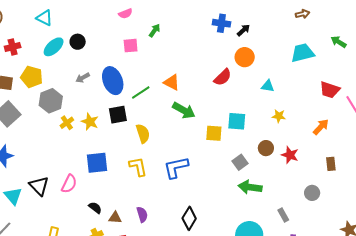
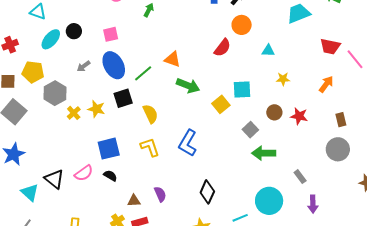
pink square: (131, 46) -> (111, 34), moved
yellow square: (214, 133) -> (221, 104), turned -36
blue L-shape: (176, 167) -> (188, 143), turned -40
pink semicircle: (69, 184) -> (84, 173), turned 36
gray circle: (312, 193) -> (338, 149), moved, size x1.5
black semicircle: (95, 208) -> (110, 176), moved

